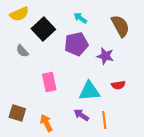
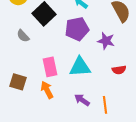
cyan triangle: (89, 91) -> (80, 67), moved
brown square: (17, 113) -> (18, 82), moved
orange arrow: (46, 123) -> (47, 90), moved

